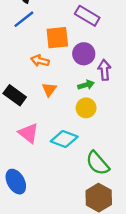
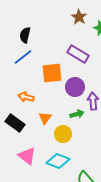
orange arrow: (40, 61) -> (26, 97), moved
yellow circle: (86, 108) -> (63, 134), moved

